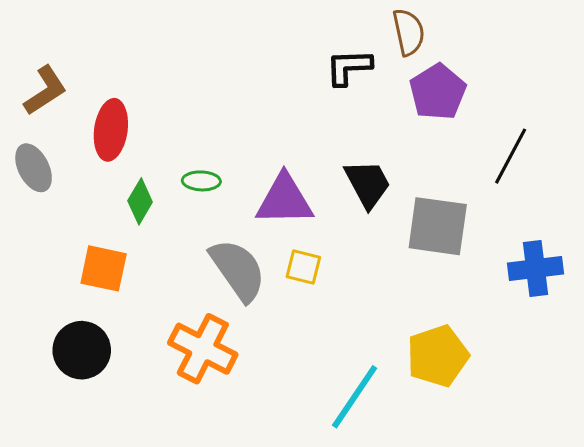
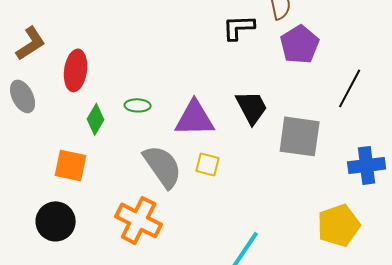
yellow pentagon: (438, 356) -> (339, 225), moved

